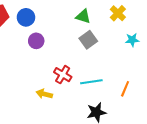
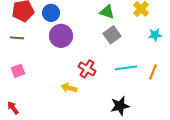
purple circle: (36, 41) -> (61, 36), size x1.5
cyan line: (91, 82) -> (126, 68), moved
orange line: (125, 89) -> (153, 72), moved

